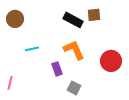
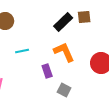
black rectangle: (73, 20) -> (63, 22), turned -72

